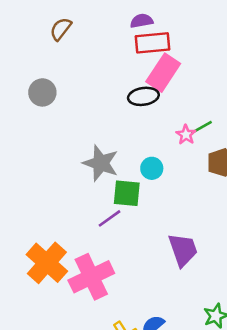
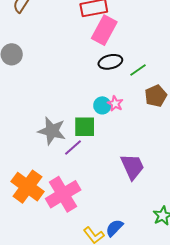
black ellipse: (143, 96) -> (110, 62), moved
pink star: (186, 135) -> (115, 104), moved
gray star: (101, 163) -> (52, 131), moved

